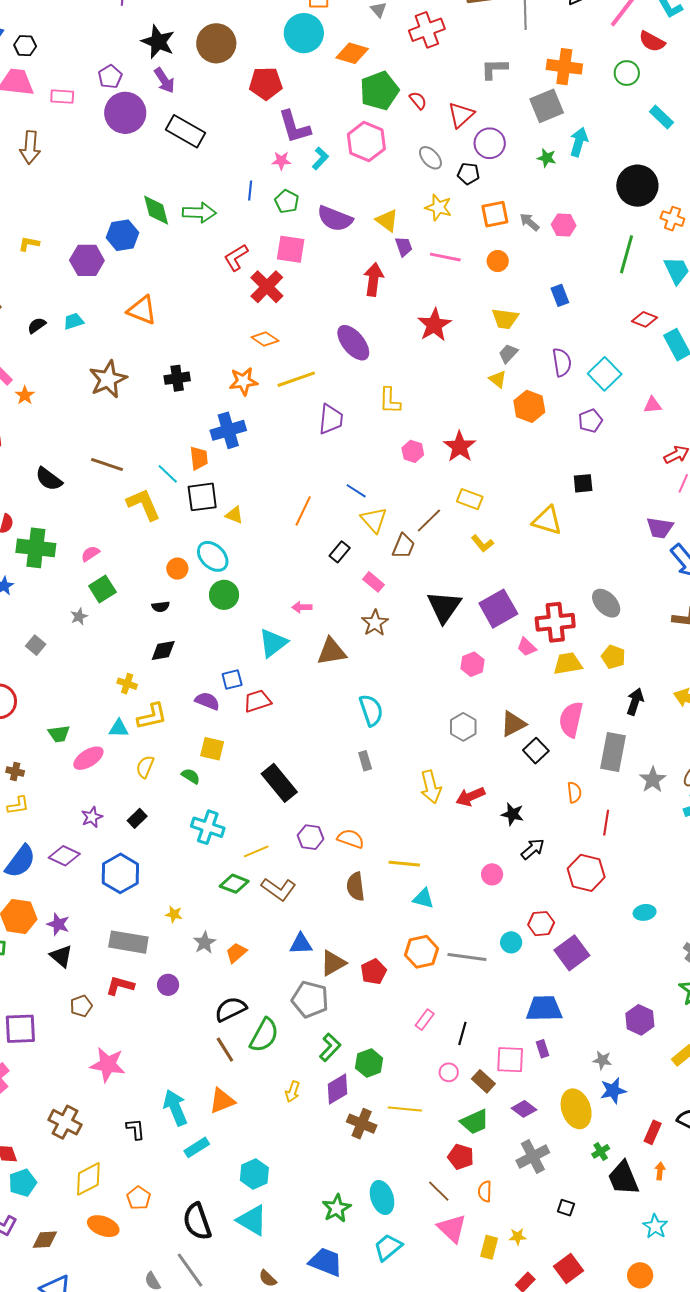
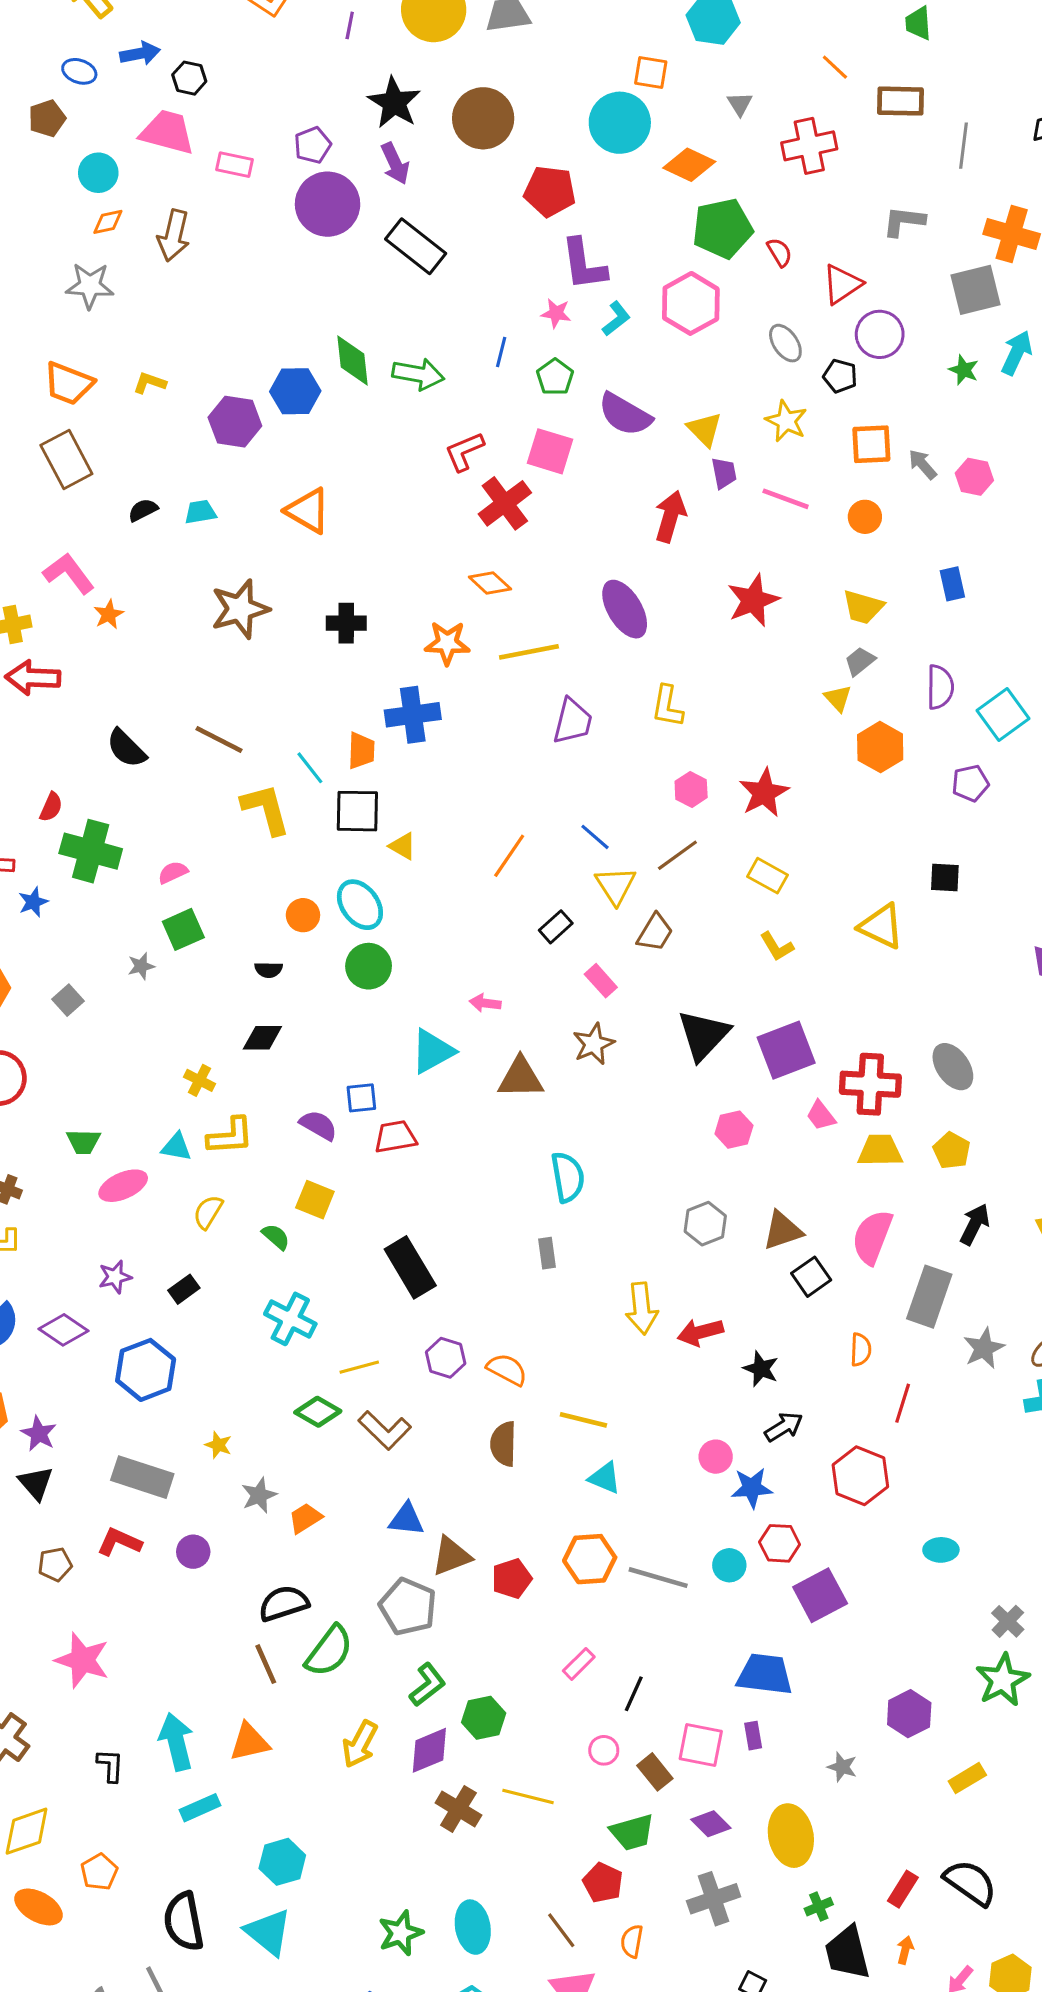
brown line: (429, 521) -> (677, 855), moved
blue star: (613, 1091) -> (752, 1488), moved
yellow arrow: (293, 1092) -> (360, 1744), size x1.4

